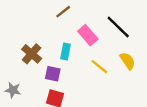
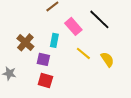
yellow semicircle: (128, 61) -> (107, 59), moved

